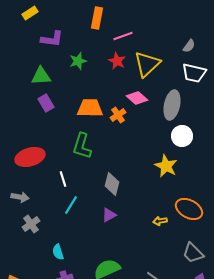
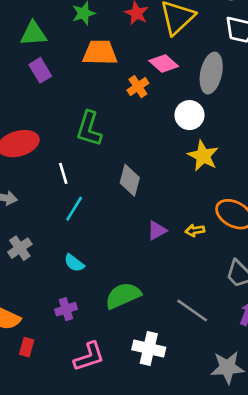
orange trapezoid: (90, 108) -> (100, 53), moved
white circle: (182, 136) -> (189, 115), moved
purple triangle: (109, 215) -> (157, 230), moved
gray cross: (31, 224) -> (20, 248), moved
cyan semicircle: (58, 252) -> (74, 263), moved, turned -35

